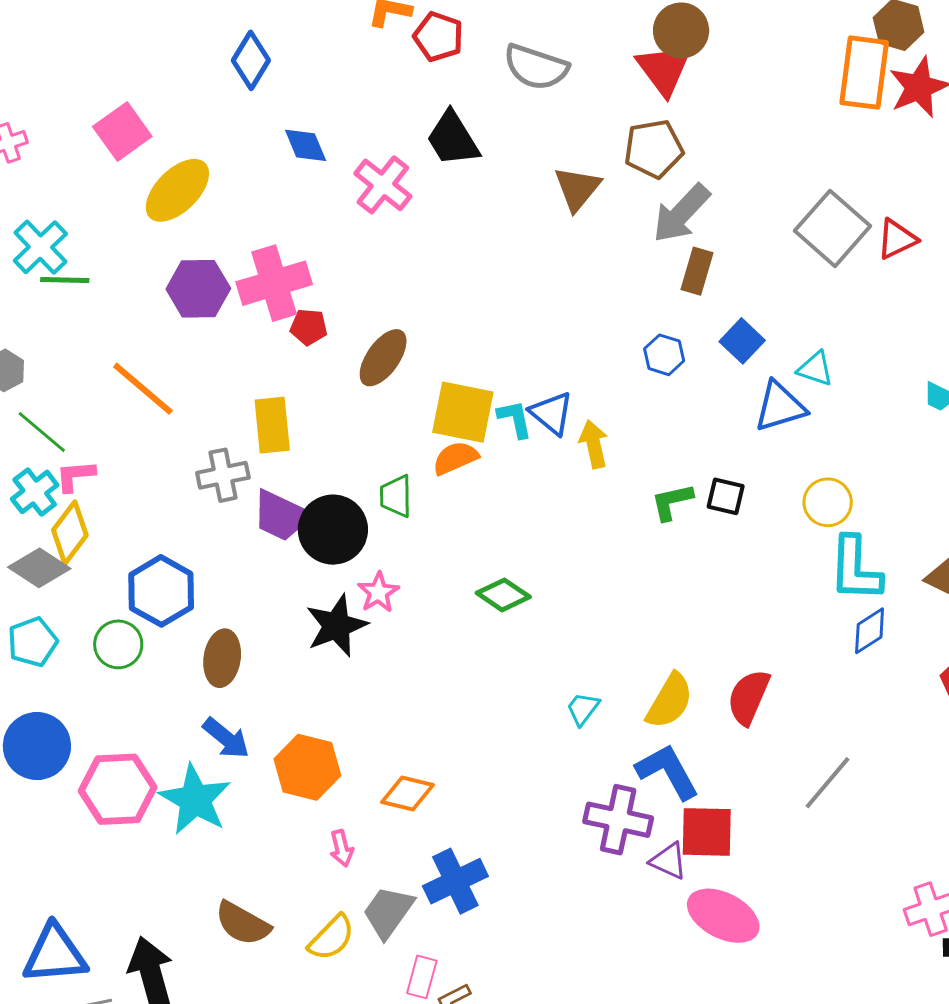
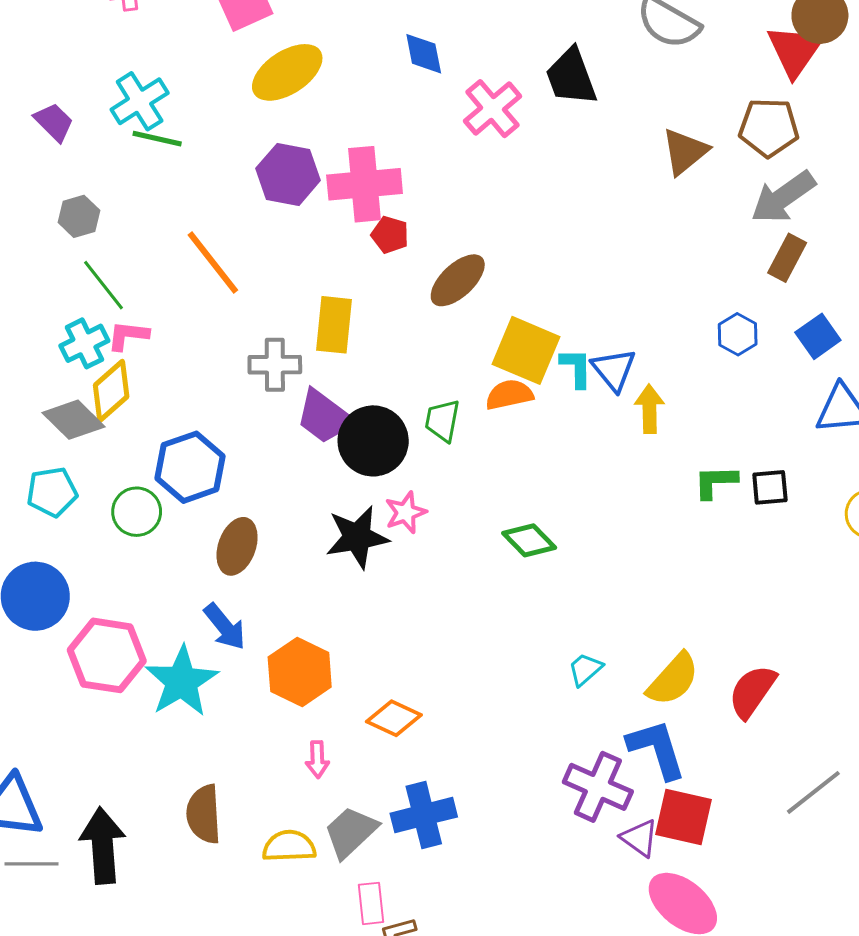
black square: (726, 496) -> (770, 487), turned -30
brown semicircle: (243, 923) -> (204, 814), turned 46
yellow semicircle: (331, 938) -> (289, 846), turned -148
pink rectangle: (422, 977) -> (371, 903), turned -33

